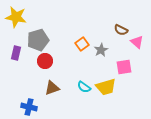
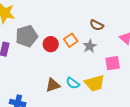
brown semicircle: (121, 30) -> (97, 25), moved
red circle: (45, 61) -> (51, 44), moved
brown triangle: (52, 88) -> (53, 85), moved

